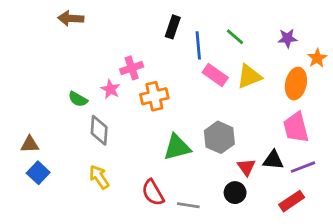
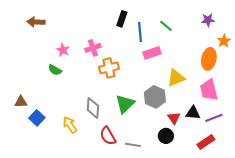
brown arrow: (71, 18) -> (36, 22), moved
purple star: (287, 38) -> (208, 20), moved
pink rectangle: (215, 75) -> (152, 53), turned -54
yellow triangle: (249, 76) -> (176, 78), moved
pink star: (110, 89) -> (63, 50), moved
gray diamond: (99, 130) -> (93, 108), moved
green triangle: (177, 147) -> (125, 104), turned -30
blue square: (38, 173) -> (37, 118), moved

